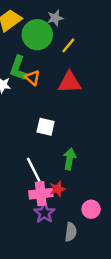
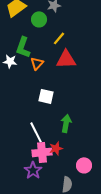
green circle: (37, 35) -> (39, 19), size x0.6
yellow line: (68, 45) -> (59, 38), moved
orange triangle: (32, 78) -> (37, 63), moved, turned 32
purple star: (44, 213) -> (33, 170), moved

